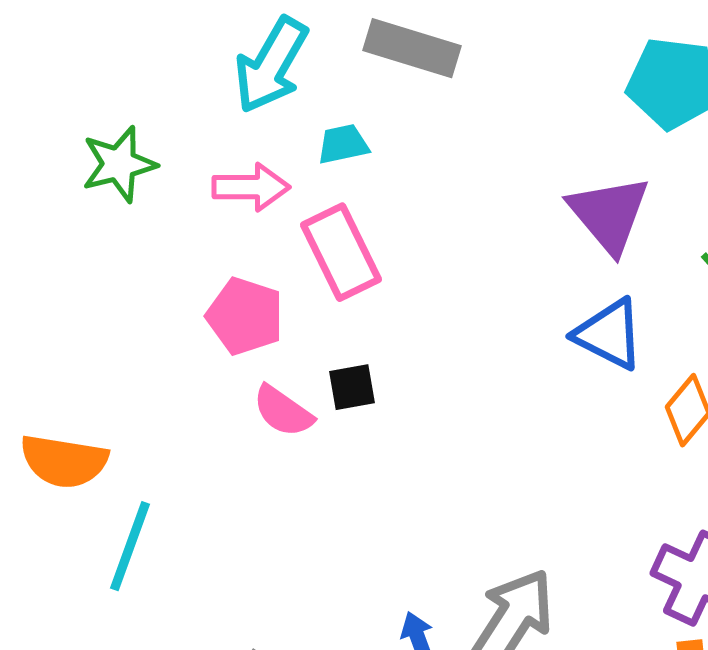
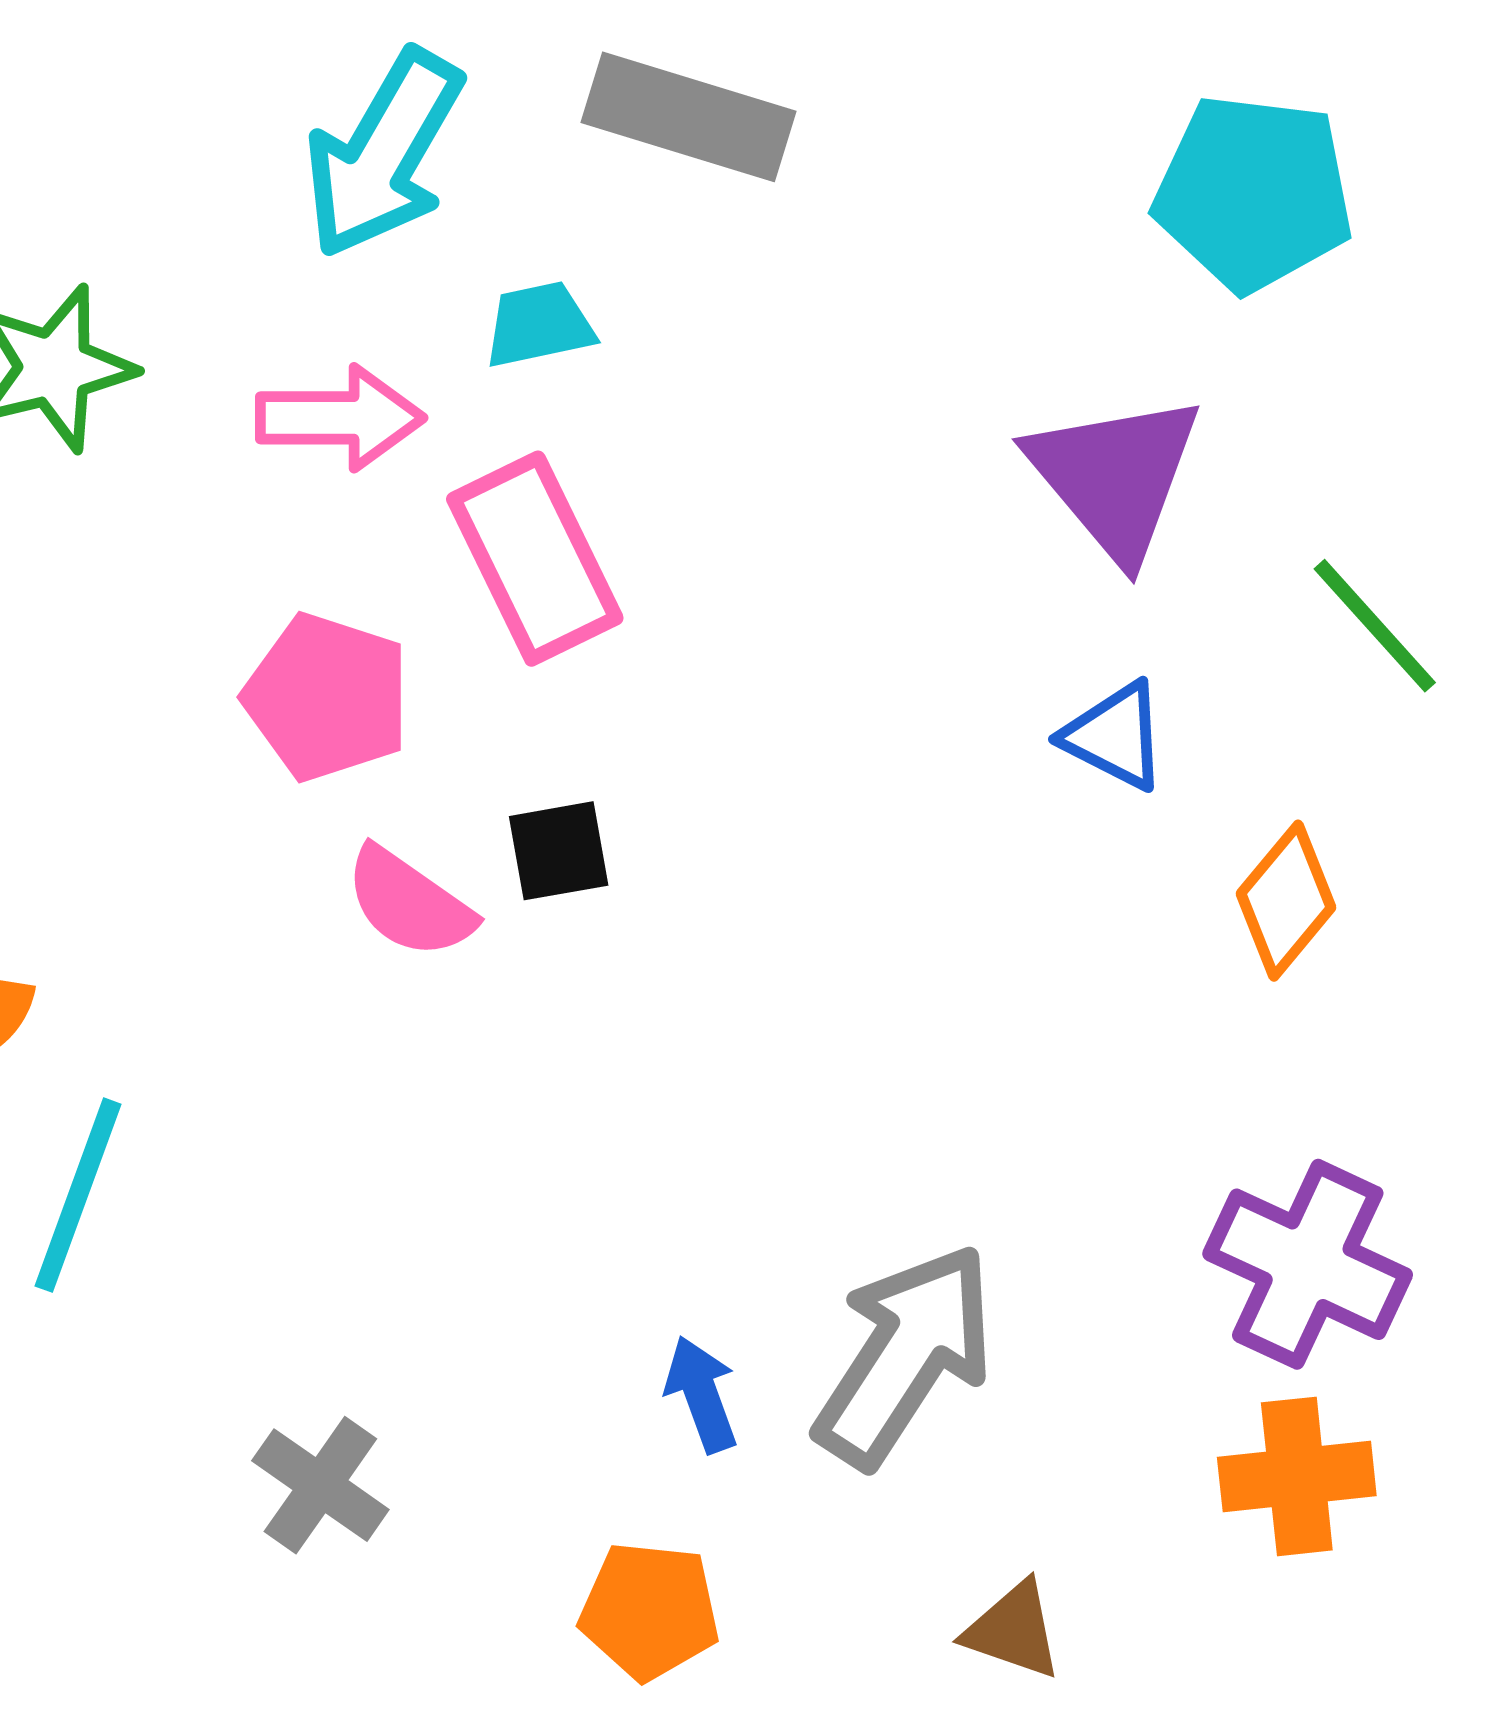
blue triangle: (609, 334) -> (1115, 736), size x0.7

